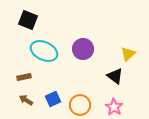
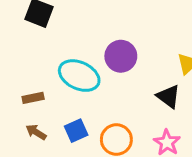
cyan ellipse: (44, 51) -> (79, 76), moved

